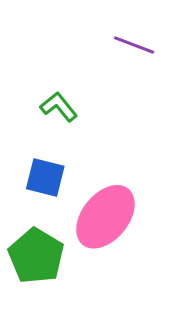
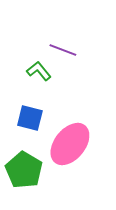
purple line: (134, 45) -> (63, 50), moved

